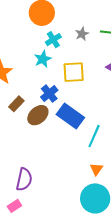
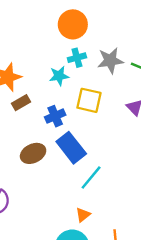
gray star: (82, 34) -> (110, 61), size x1.6
brown rectangle: (16, 104) -> (21, 103), moved
brown ellipse: (38, 115) -> (33, 153), moved

